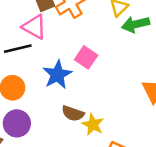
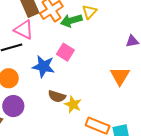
green arrow: (136, 24) -> (71, 21), moved
blue star: (57, 75) -> (43, 66), turned -30

